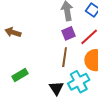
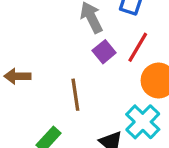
brown line: (65, 57) -> (75, 95), moved

